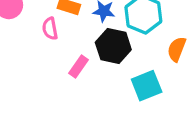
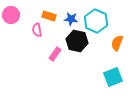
cyan square: (147, 86) -> (113, 77), moved

